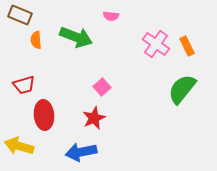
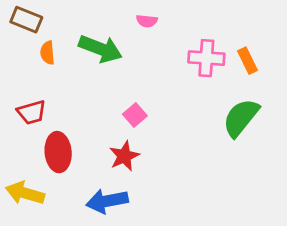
pink cross: (156, 44) -> (206, 58), turned -32

